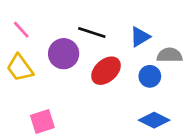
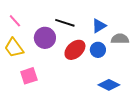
blue circle: (150, 76) -> (98, 50), moved
pink square: (42, 122) -> (29, 76), moved

